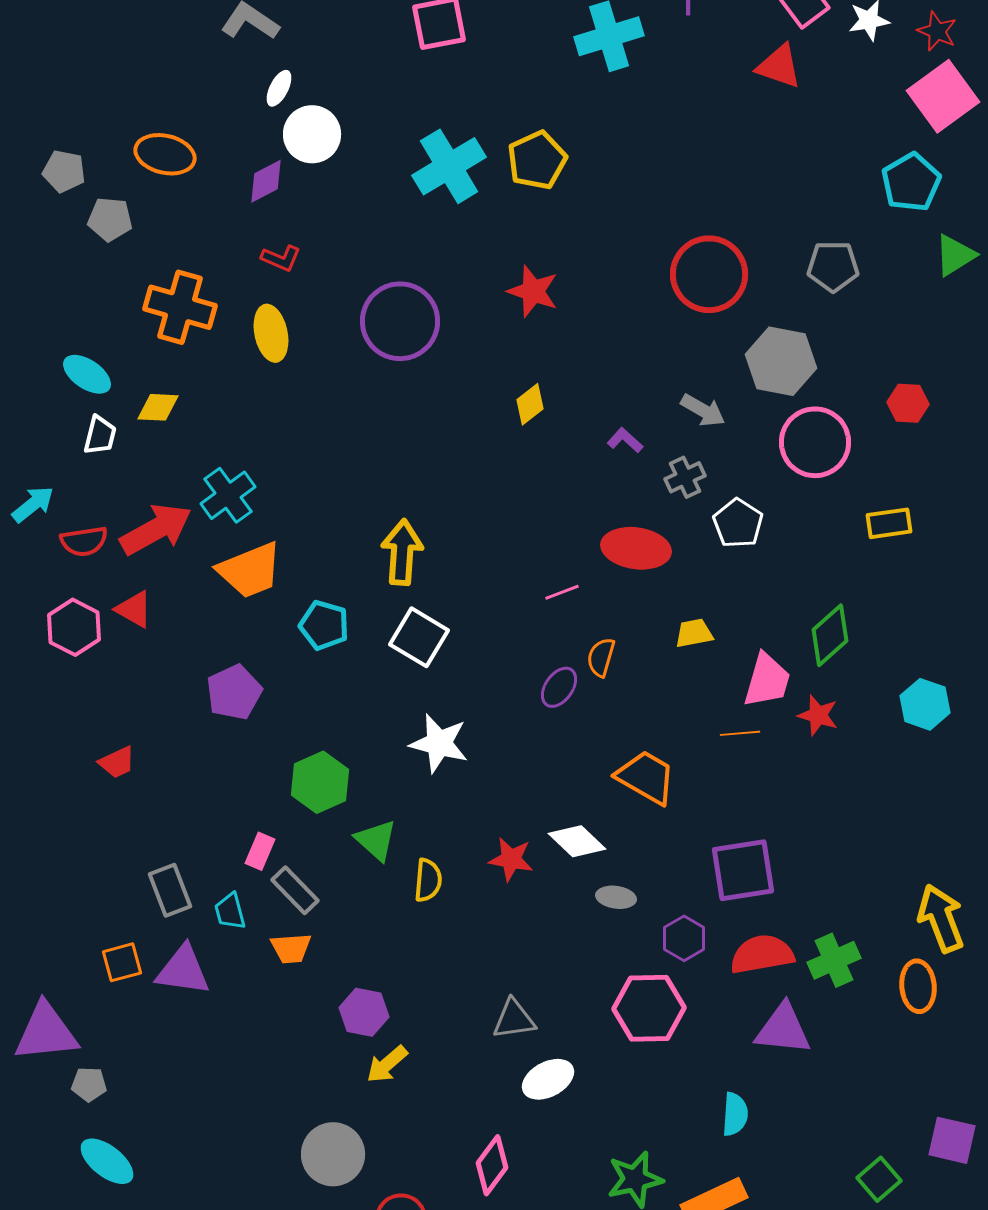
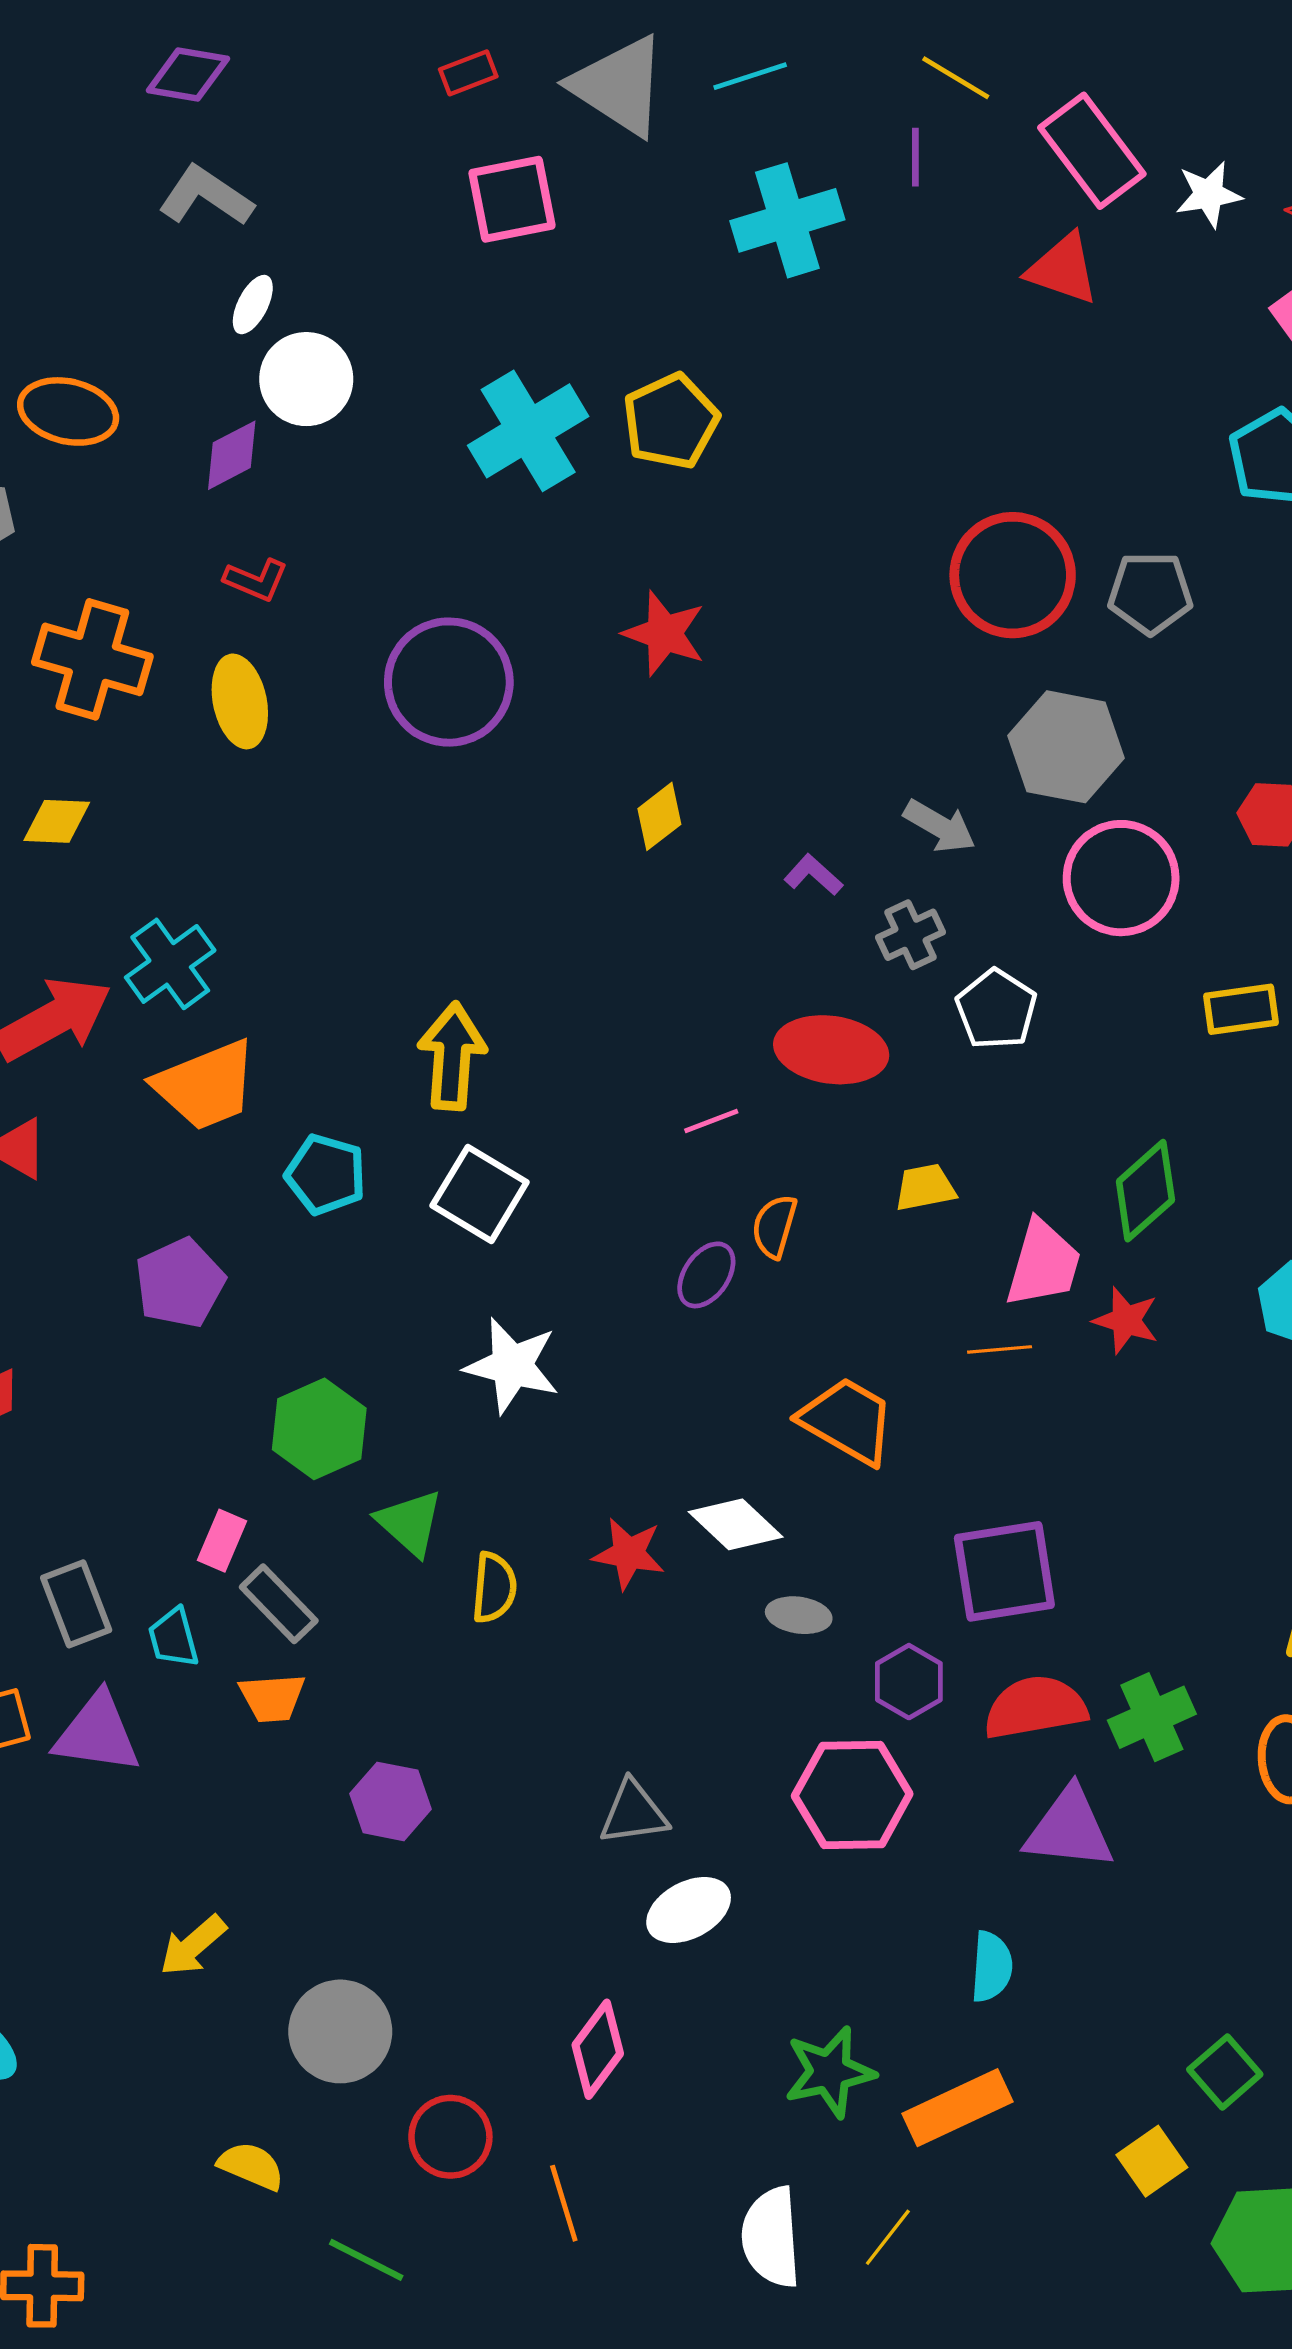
red circle: (709, 274) -> (1013, 575), moved
yellow arrow: (387, 1064) -> (193, 1946), moved

